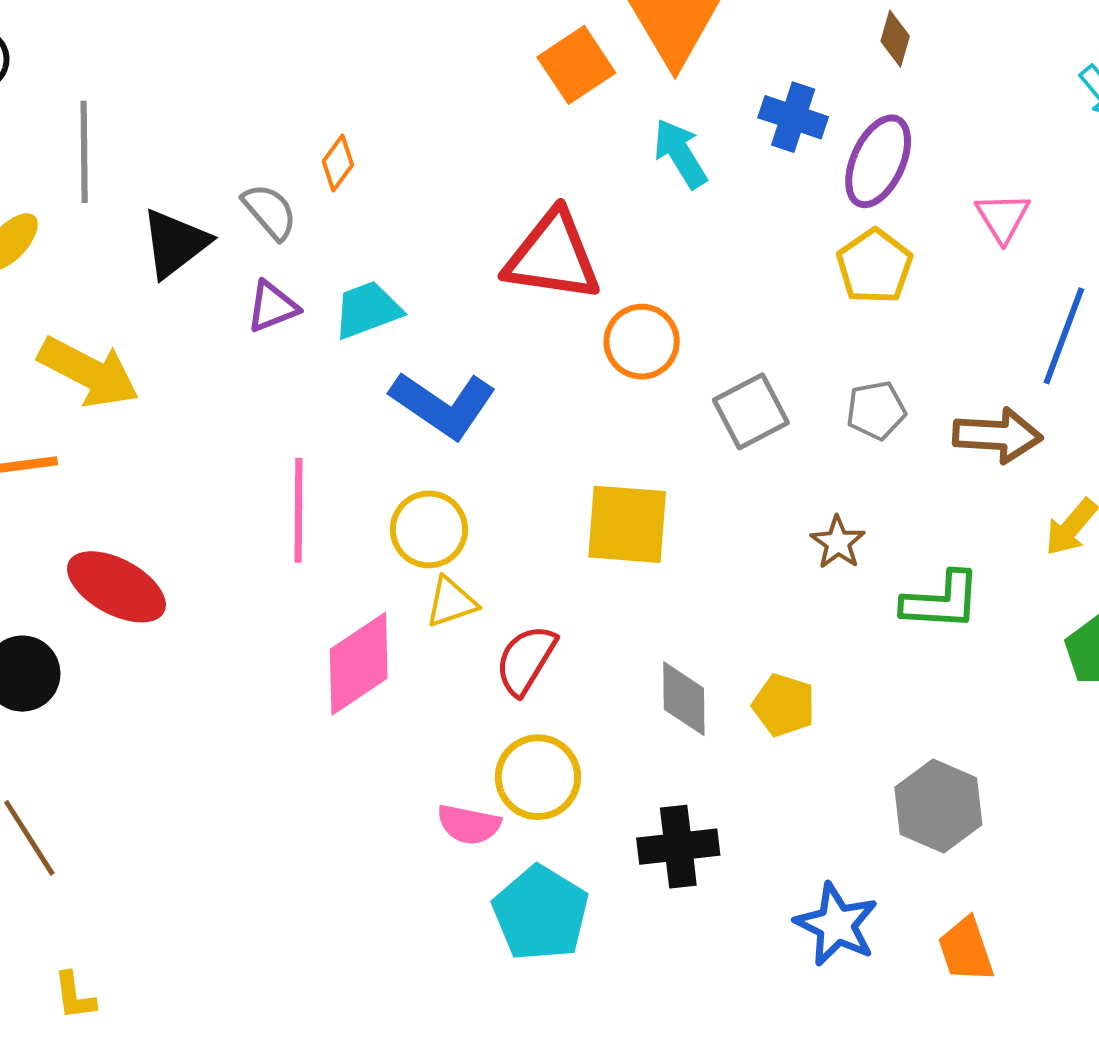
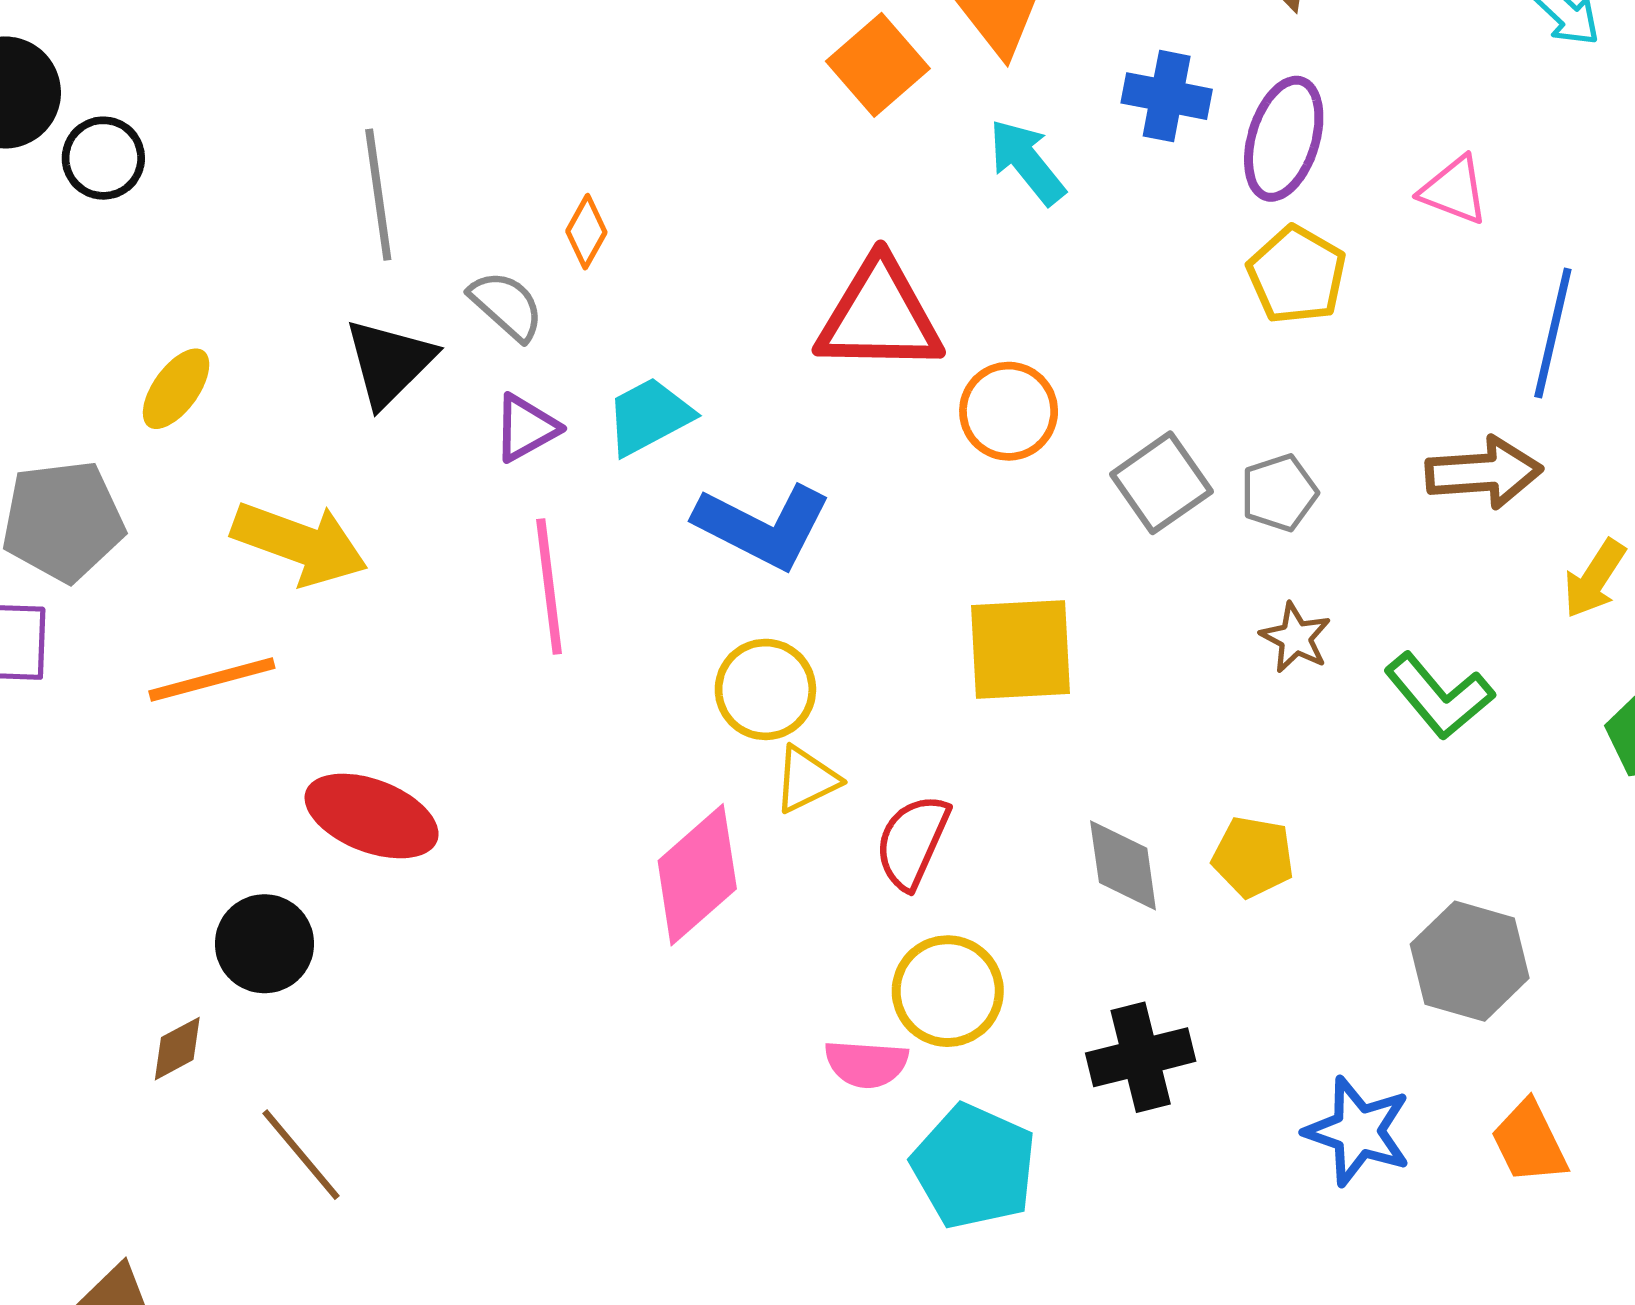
gray line: (84, 152) -> (378, 195), moved
pink triangle: (1003, 217) -> (1454, 190), turned -30
gray pentagon: (876, 410) -> (1279, 493), moved
pink line: (298, 510) -> (549, 587), moved
green L-shape: (941, 601) -> (1439, 696), turned 54

